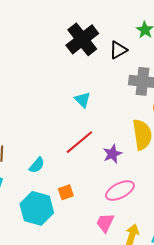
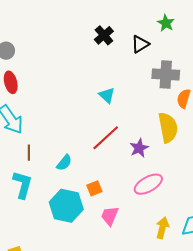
black cross: (82, 39) -> (104, 35), size x0.6
pink trapezoid: (105, 223) -> (110, 216), moved

